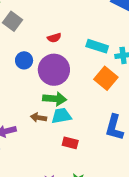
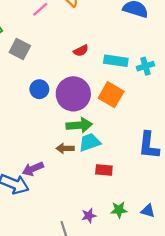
red semicircle: (54, 38) -> (81, 51), moved
orange square: (106, 78) -> (111, 95), moved

